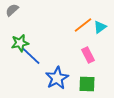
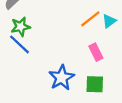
green star: (20, 43) -> (21, 27), moved
blue line: (31, 56) -> (19, 44), moved

